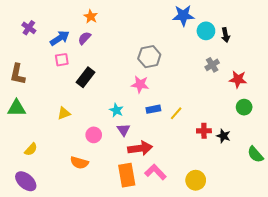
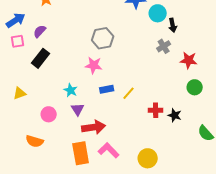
black arrow: (226, 35) -> (173, 25), moved
purple semicircle: (84, 38) -> (40, 31), moved

